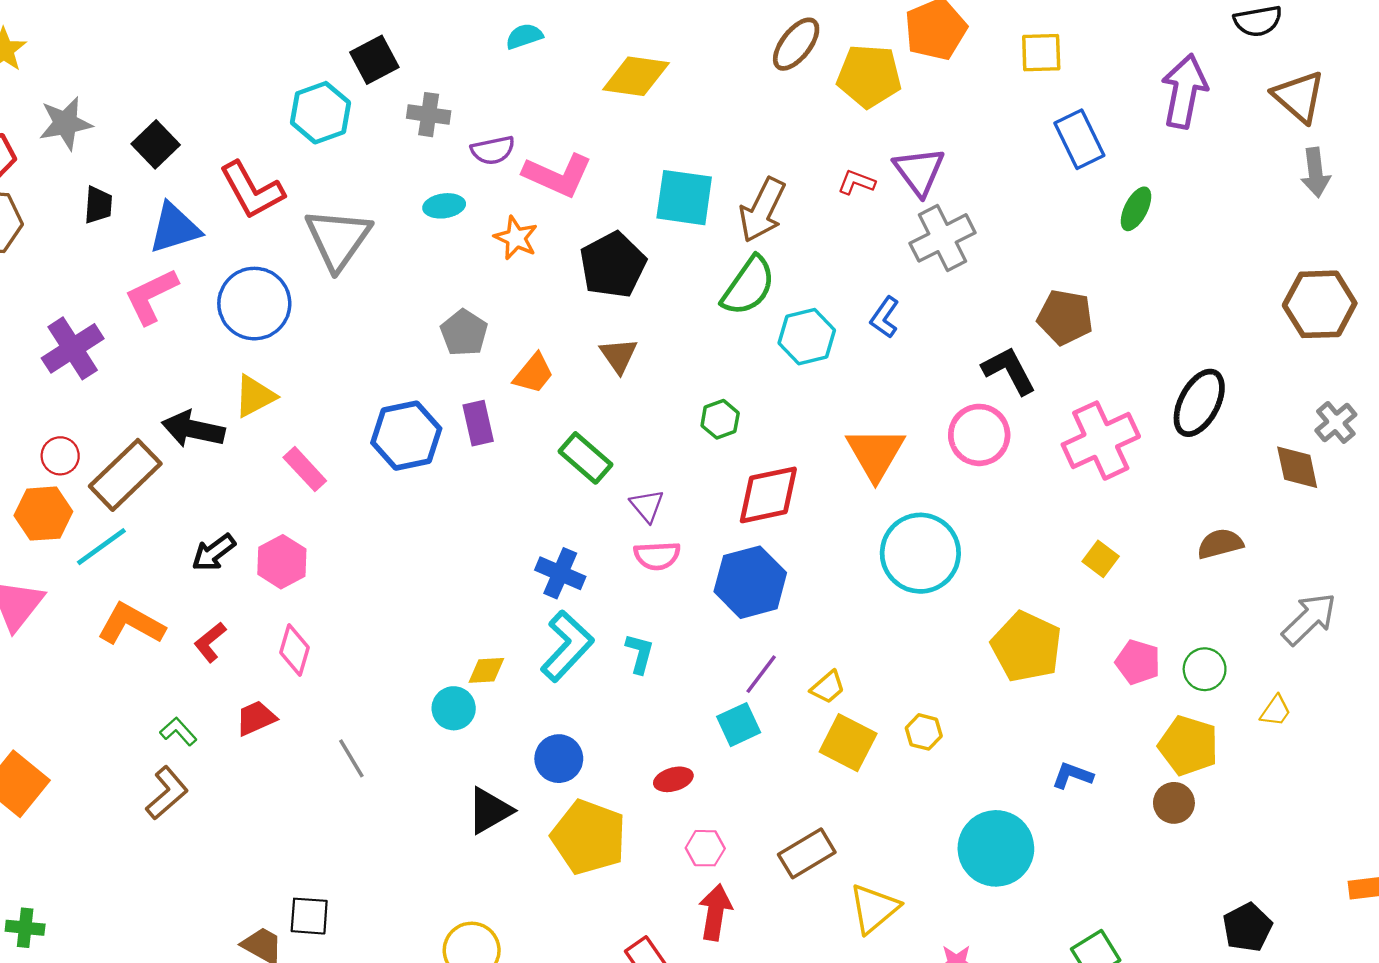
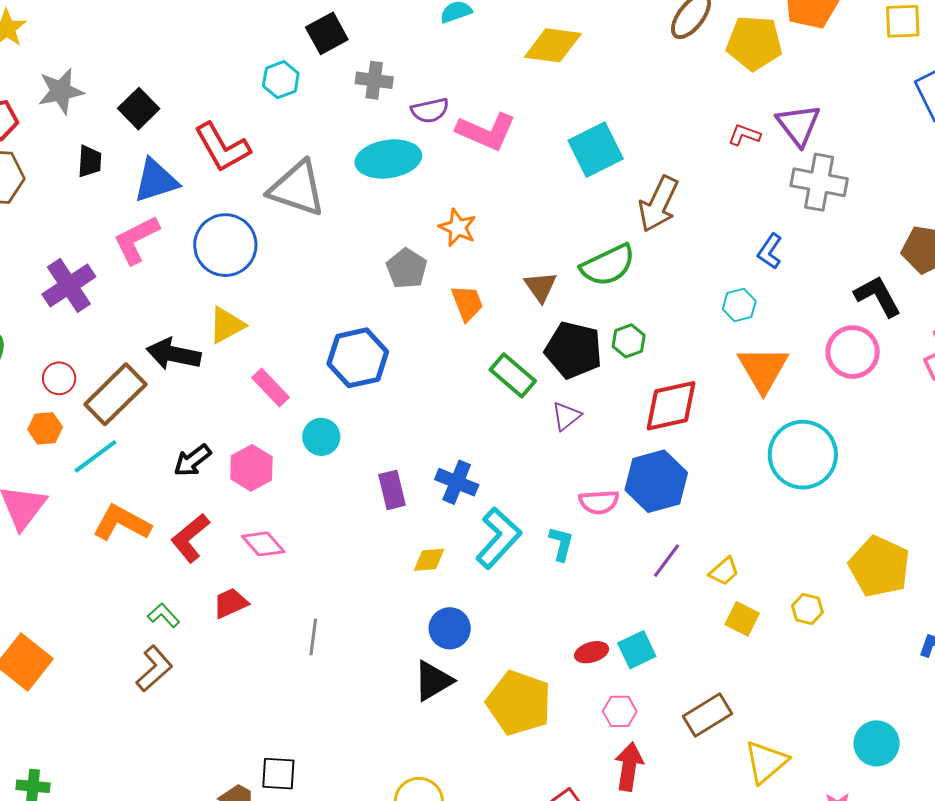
cyan hexagon: (321, 113) -> (281, 80), size x0.7
cyan square: (684, 198) -> (596, 150), turned -34
cyan ellipse: (444, 206) -> (388, 159), size x1.8
brown arrow: (762, 210) -> (659, 204), moved
orange star: (516, 238) -> (458, 227), moved
gray cross: (943, 238) -> (819, 182), turned 38
gray triangle: (338, 239) -> (297, 188), turned -46
black pentagon: (613, 265) -> (573, 350), moved, turned -30
green semicircle: (748, 286) -> (608, 265), moved, turned 30
cyan hexagon: (807, 337) -> (739, 305), moved, size x0.7
orange trapezoid: (534, 373) -> (467, 303), turned -60
purple rectangle: (478, 423) -> (392, 490), moved
purple triangle: (647, 506) -> (566, 416), turned 32
orange hexagon: (43, 514) -> (45, 428), size x0.7
pink semicircle: (657, 556) -> (599, 502), moved
blue cross: (560, 573) -> (457, 482), moved
red L-shape: (210, 642) -> (190, 538), size x1.4
yellow pentagon: (1026, 647) -> (879, 567), moved
pink diamond: (295, 650) -> (263, 544), turned -57
cyan circle: (454, 708) -> (321, 437), moved
cyan square: (739, 725) -> (637, 650), moved
yellow square: (848, 743) -> (742, 619), size x0.7
gray line: (351, 758) -> (313, 637), turned 39
blue circle: (559, 759) -> (450, 628), moved
cyan circle: (996, 848) -> (877, 743), moved, size x0.7

